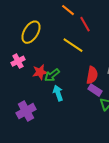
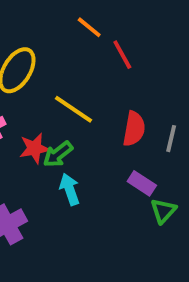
yellow line: (73, 45) -> (74, 109), moved
red semicircle: (92, 75) -> (134, 129), moved

